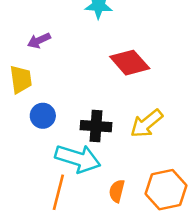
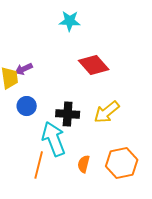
purple arrow: (39, 40) -> (24, 69), moved
cyan arrow: (78, 159) -> (54, 139), turned -128

